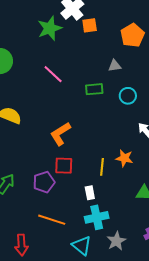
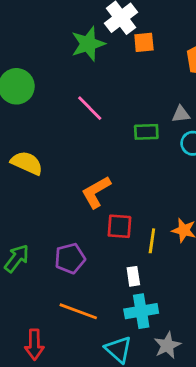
gray triangle: (115, 66) -> (181, 114), moved
red square: (64, 166) -> (119, 226), moved

